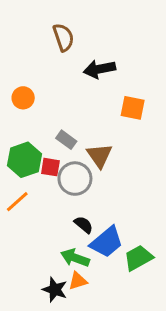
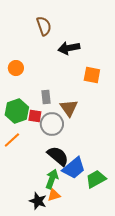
gray rectangle: (66, 140) -> (46, 97), turned 48
black semicircle: (84, 225) -> (58, 156), size x1.6
green arrow: (75, 258) -> (52, 179), turned 90

